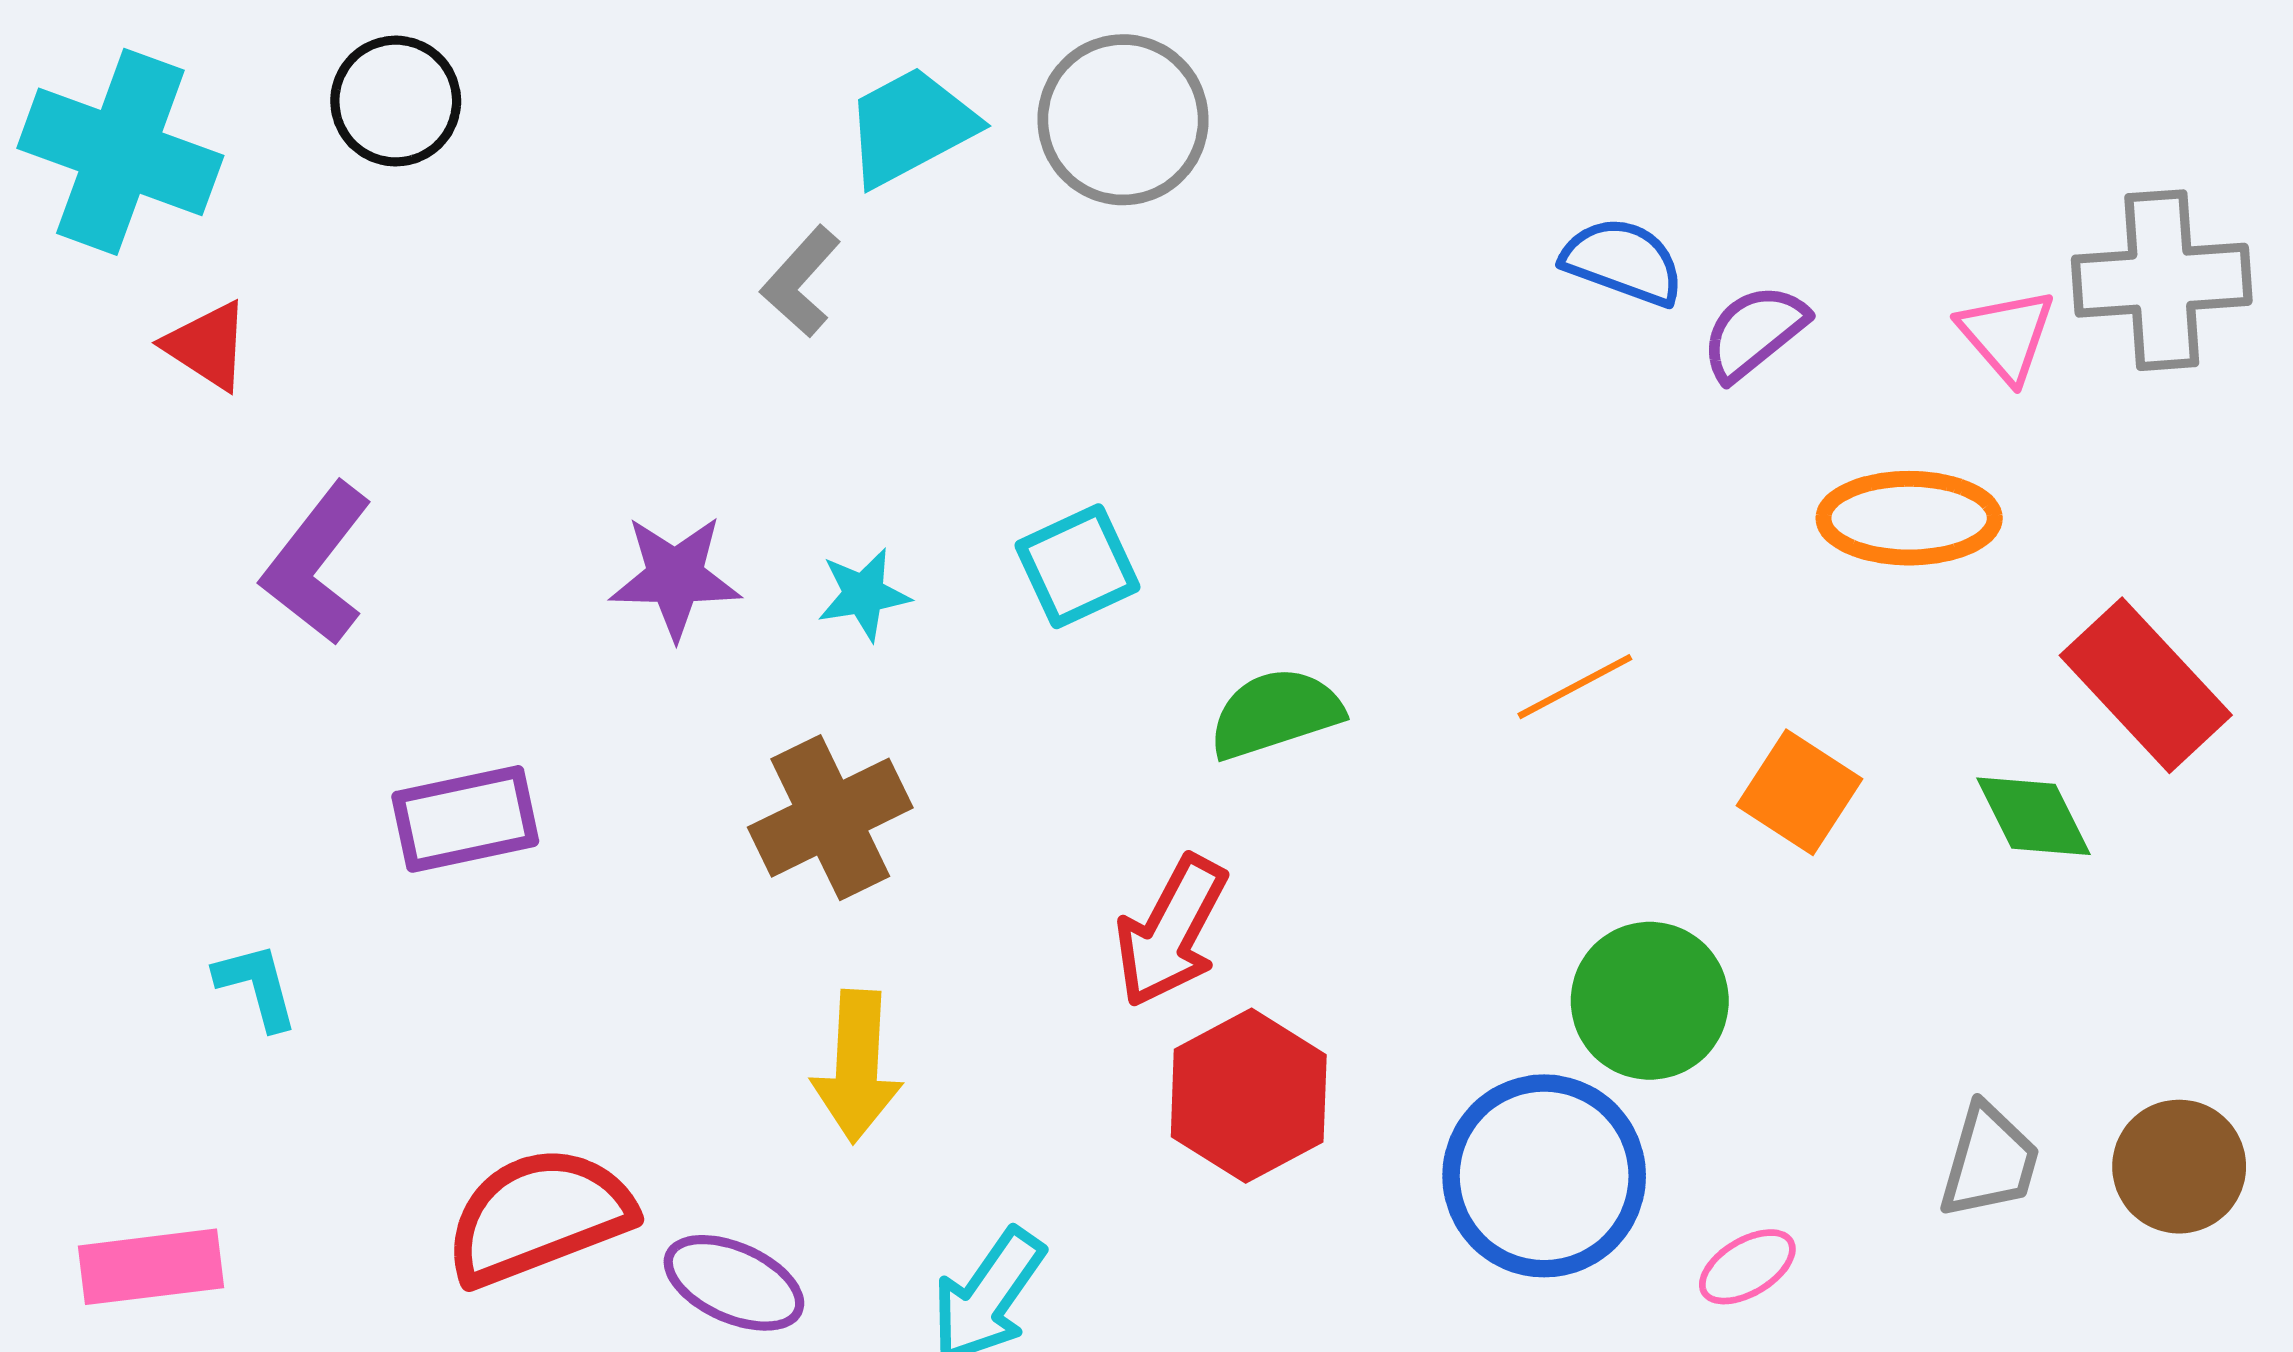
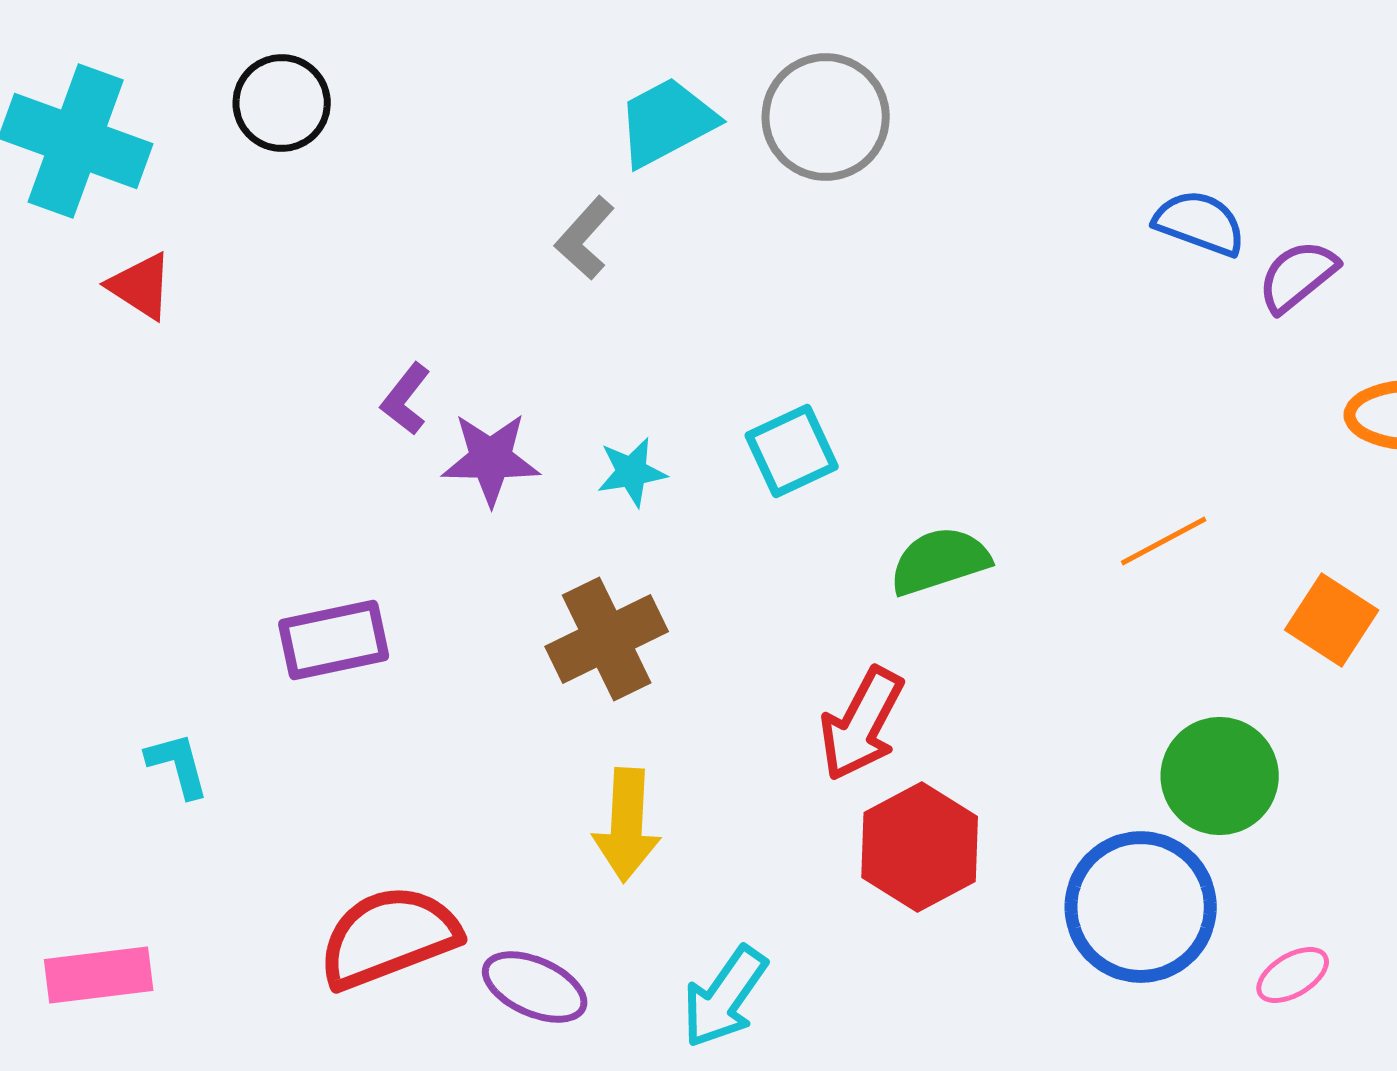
purple L-shape: (317, 564) -> (406, 399), moved, size x0.6

